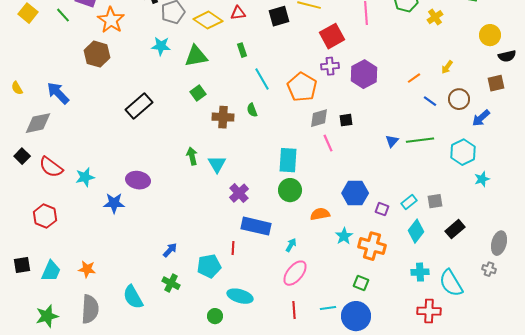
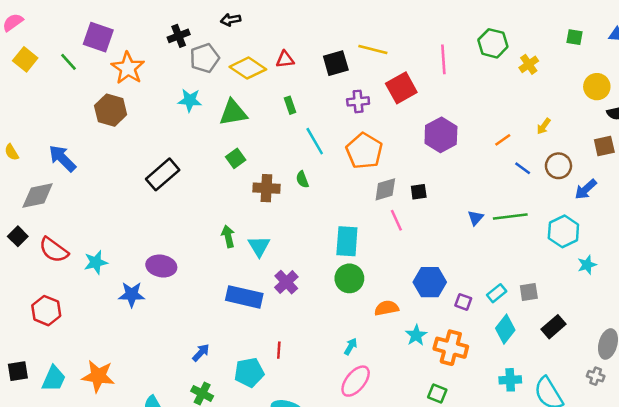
purple cross: (330, 66) -> (358, 101), moved
blue rectangle: (256, 226) -> (244, 297), moved
orange star: (87, 269) -> (98, 376), size x1.5

